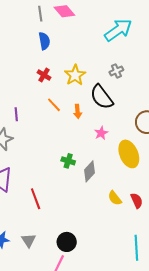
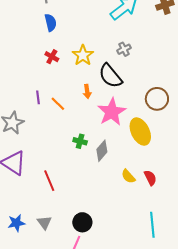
orange line: (54, 105) -> (58, 104), moved
purple line: (16, 114) -> (38, 97), moved
pink star: (101, 133) -> (112, 112), size x2.0

